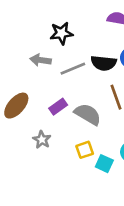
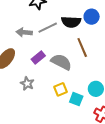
gray arrow: (41, 60) -> (24, 32), moved

